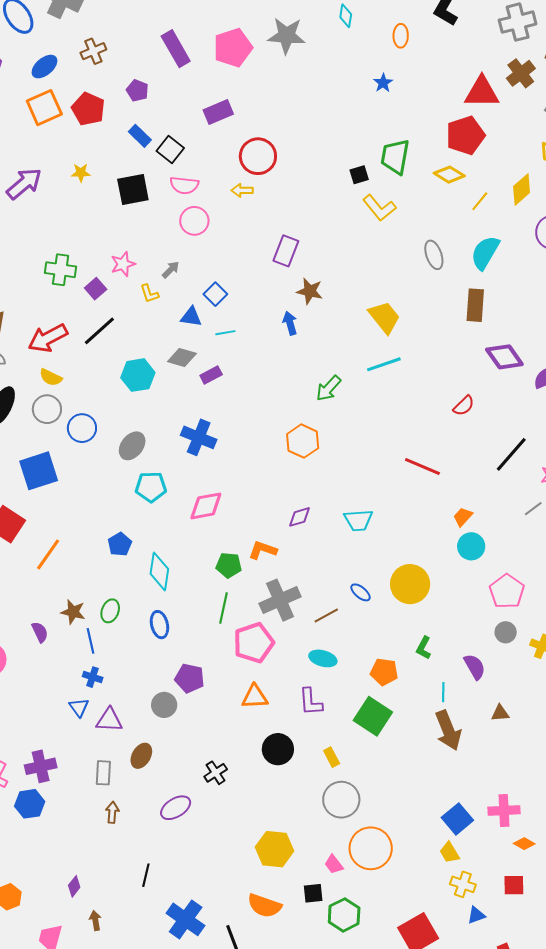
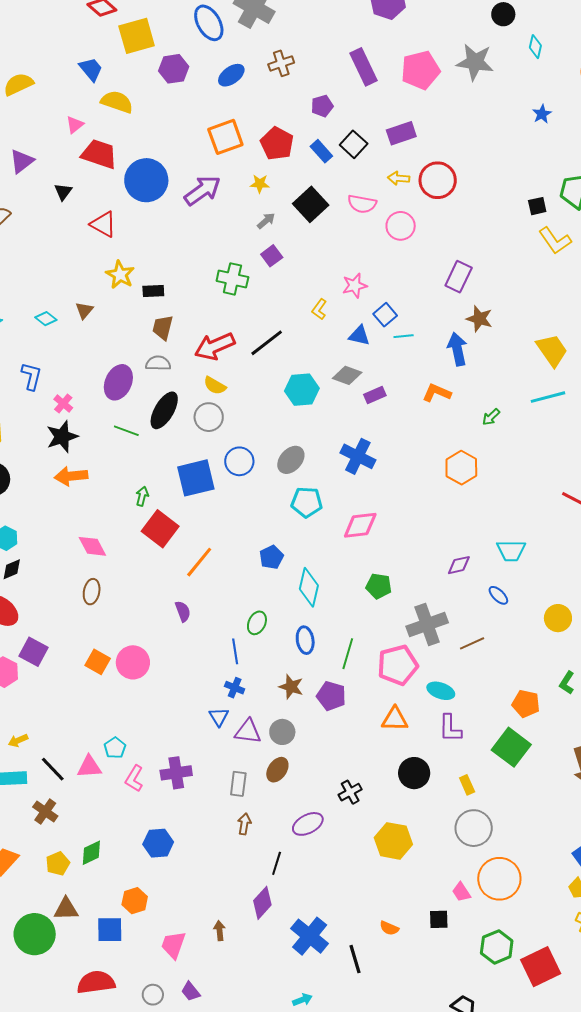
blue star: (383, 83) -> (542, 114), moved
purple pentagon: (137, 91) -> (322, 106), turned 30
orange square: (44, 108) -> (225, 137), moved
red pentagon: (88, 109) -> (277, 144), moved
black square: (170, 149) -> (354, 144), moved
black square: (133, 190) -> (311, 204), turned -36
yellow arrow: (242, 190) -> (399, 178), moved
pink circle: (194, 221) -> (401, 226), moved
pink star: (123, 264) -> (355, 286), moved
gray arrow: (171, 270) -> (266, 221), moved
purple square: (96, 289) -> (272, 256), moved
yellow L-shape: (149, 294) -> (319, 309), turned 50
blue arrow: (290, 323) -> (457, 349), size x1.4
cyan line: (225, 333) -> (404, 336), moved
green arrow: (328, 388) -> (491, 417), size x0.7
blue circle: (82, 428) -> (239, 461), moved
purple diamond: (300, 517) -> (459, 565), moved
orange L-shape: (263, 550) -> (437, 393), moved
yellow circle: (410, 584) -> (558, 618), size x0.7
blue ellipse: (361, 592) -> (498, 595), moved
green line: (223, 608) -> (348, 654), moved
brown star: (73, 612) -> (291, 687), moved
purple semicircle: (40, 632) -> (183, 611), moved
cyan ellipse: (323, 658) -> (441, 691), moved
gray circle: (164, 705) -> (282, 732), moved
blue hexagon: (30, 804) -> (158, 843), moved
yellow hexagon: (275, 849) -> (393, 841), moved
black line: (146, 875) -> (277, 863), moved
purple diamond: (74, 886) -> (262, 903), moved, size x1.5
orange semicircle: (264, 906) -> (389, 928), size x0.6
green hexagon: (344, 915) -> (497, 947), moved

